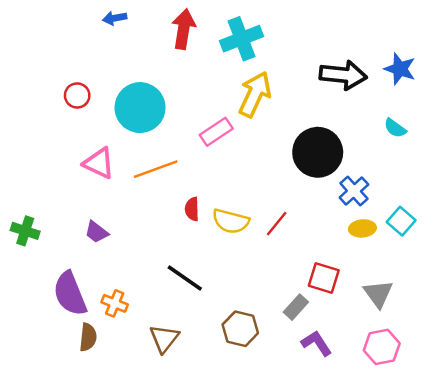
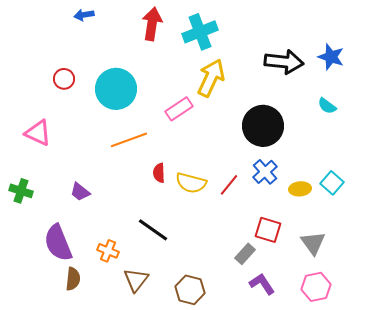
blue arrow: (115, 18) -> (84, 15), moved
pink triangle: (99, 163) -> (38, 133), moved
blue cross: (354, 191) -> (265, 172), moved
orange cross: (115, 303) -> (108, 251), moved
brown hexagon: (240, 329) -> (190, 290), moved

